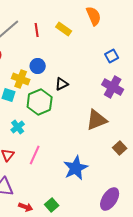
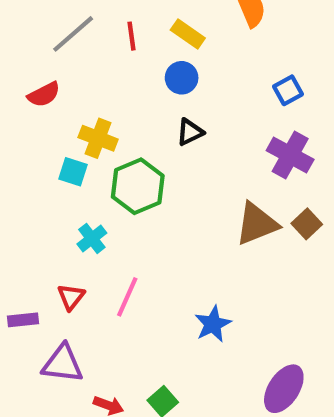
blue circle: (38, 66) -> (182, 78), moved
black triangle: (62, 84) -> (190, 132), moved
brown square: (120, 148) -> (307, 224), moved
blue star: (76, 168) -> (213, 324), size x0.7

